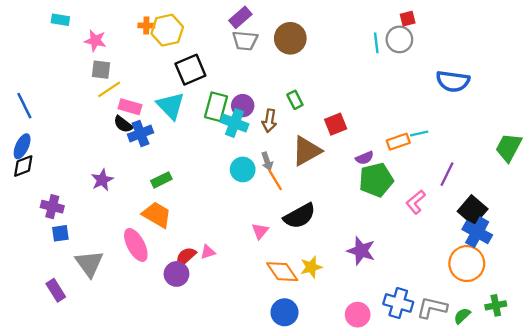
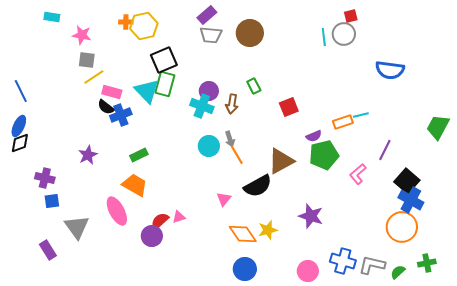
green rectangle: (216, 107) -> (165, 84), moved
brown triangle: (307, 151) -> (281, 161), moved

